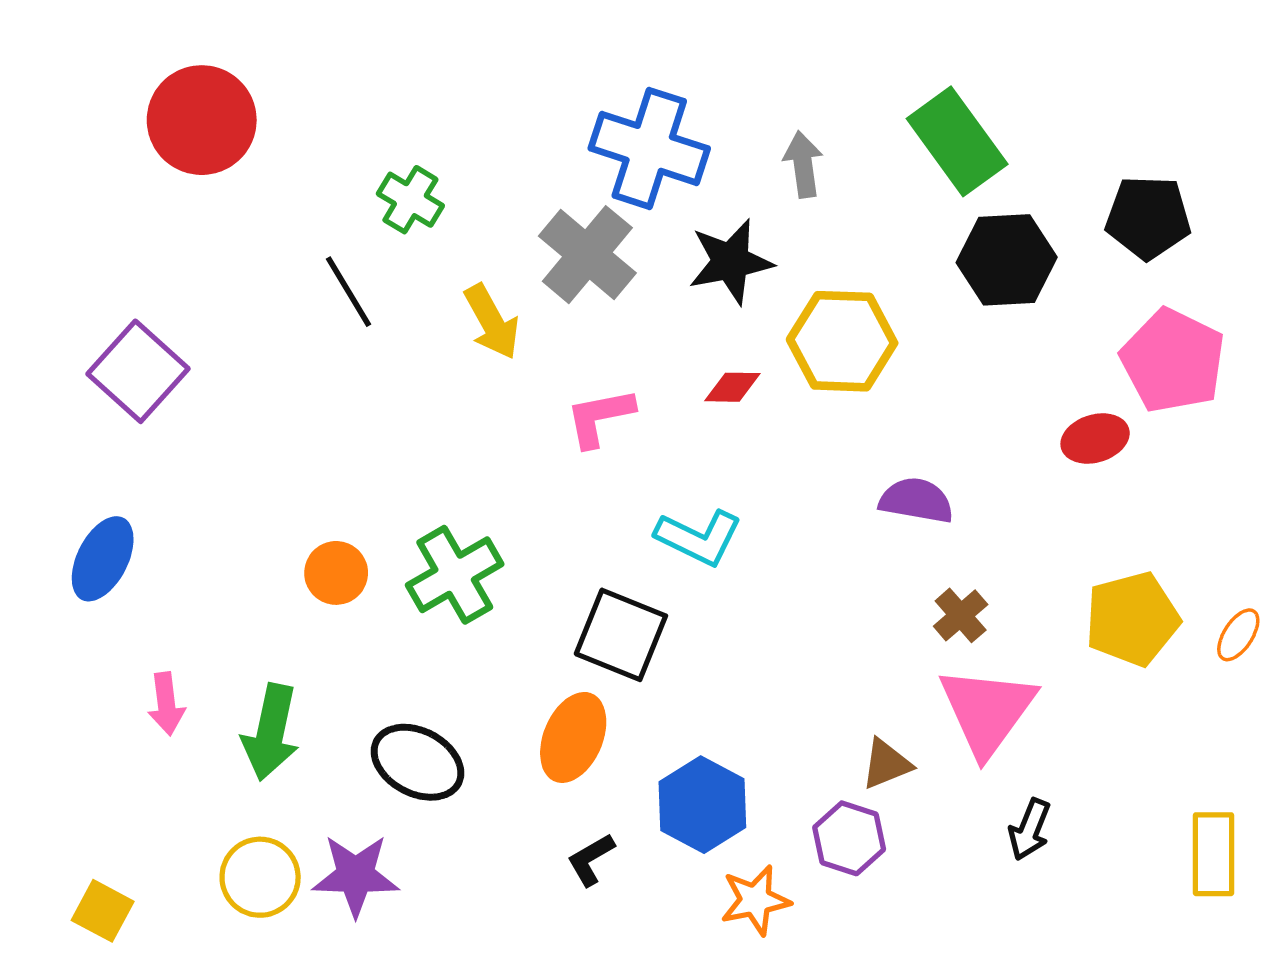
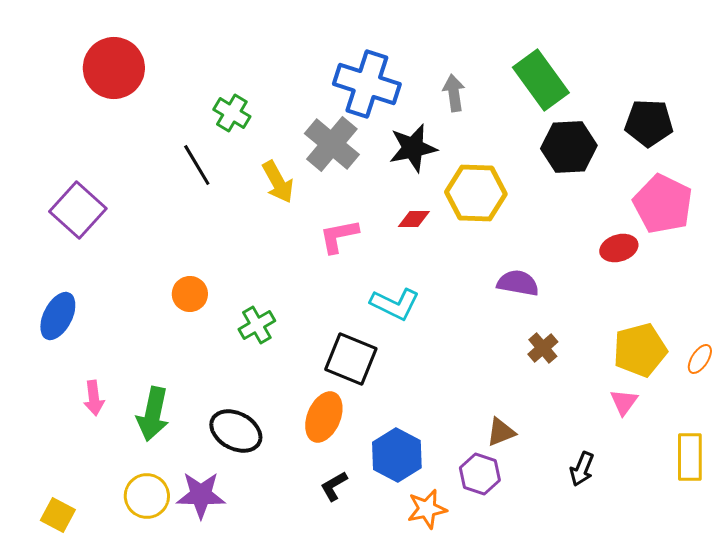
orange circle: (336, 573) -> (190, 294), moved
green cross: (455, 575) -> (257, 325), size x0.7
pink triangle: (987, 711) -> (624, 402), moved, size x0.5
yellow rectangle: (1214, 854) -> (690, 457), moved

